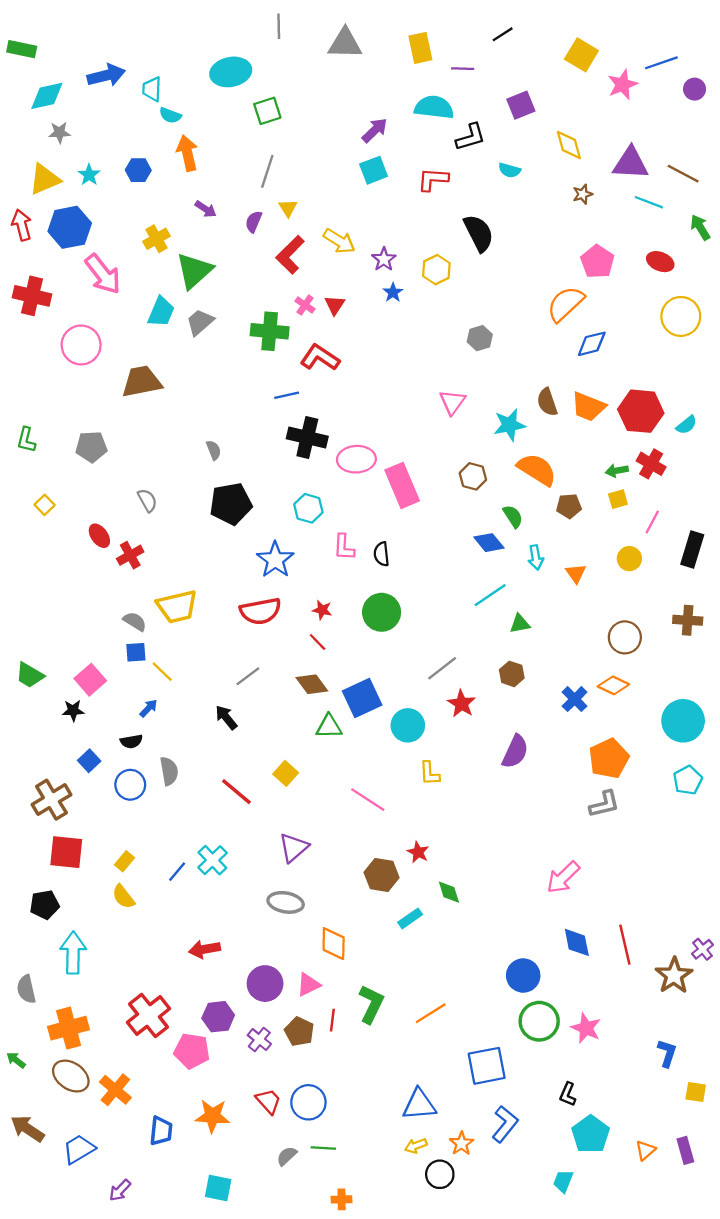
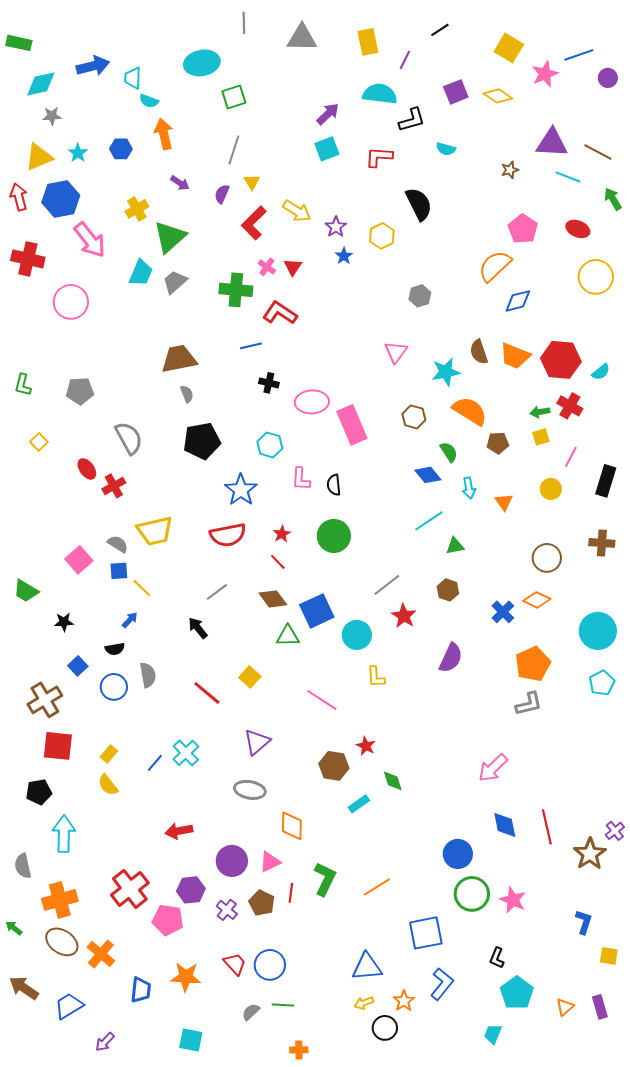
purple line: (463, 69) -> (405, 60), turned -66
yellow diamond: (569, 145) -> (498, 96), moved, turned -40
brown trapezoid: (142, 382) -> (179, 359), moved
black cross: (307, 438) -> (269, 383), size x0.6
gray semicircle: (147, 500) -> (129, 438), size x1.6
red star: (322, 610) -> (282, 534), turned 30
pink square: (90, 680) -> (79, 560), moved

